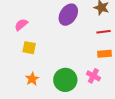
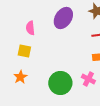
pink semicircle: (21, 25) -> (30, 28), moved, turned -56
orange star: (32, 79) -> (20, 77), moved

